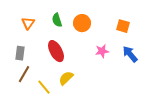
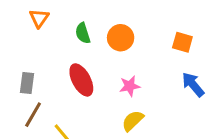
orange triangle: (28, 23) -> (39, 18), moved
pink star: (102, 51) -> (130, 86), moved
yellow semicircle: (66, 78) -> (133, 121), moved

